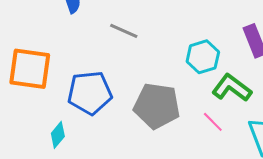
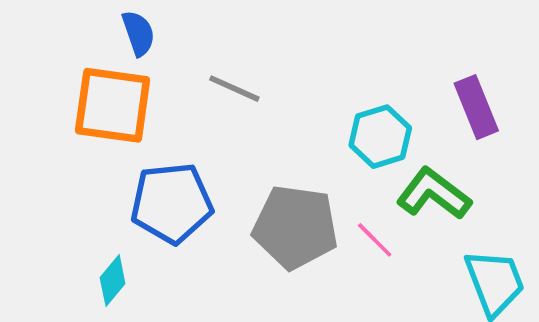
orange square: (30, 69) -> (113, 105), moved
pink line: (213, 122) -> (375, 240), moved

